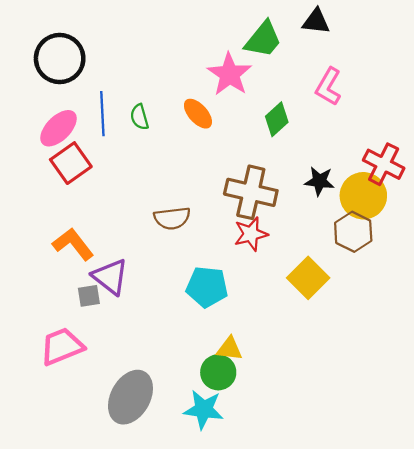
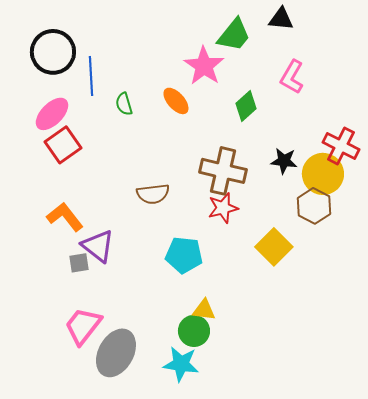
blue line: (102, 114) -> (91, 76), moved
pink trapezoid: (62, 346) -> (83, 326), moved, turned -30

